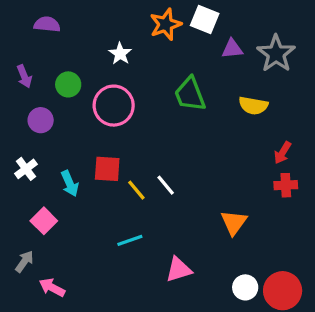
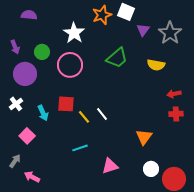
purple triangle: (232, 49) -> (143, 30), turned -48
white star: (120, 54) -> (74, 33), size x1.5
green trapezoid: (190, 94) -> (117, 58), turned -110
purple circle: (41, 120) -> (25, 74), size x1.5
red arrow: (283, 153) -> (174, 94), turned 48
white circle: (245, 287) -> (151, 169), moved

